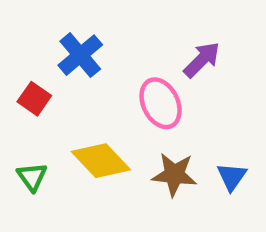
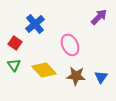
purple arrow: (202, 60) -> (99, 17), moved
green triangle: (32, 177) -> (14, 65), moved

